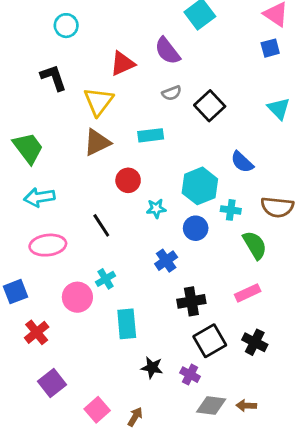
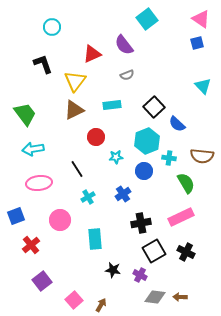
black square: (210, 106) -> (154, 107), moved
cyan cross: (106, 279) -> (88, 197), moved
pink rectangle: (248, 293) -> (181, 217), size x1.4

